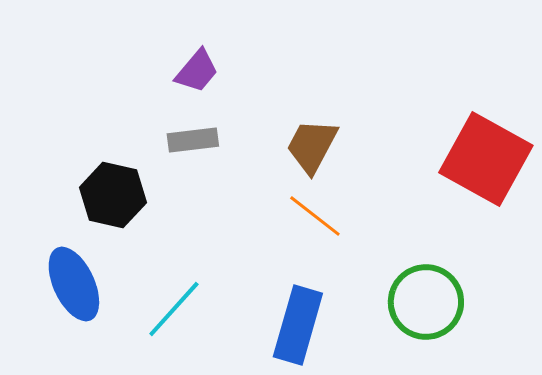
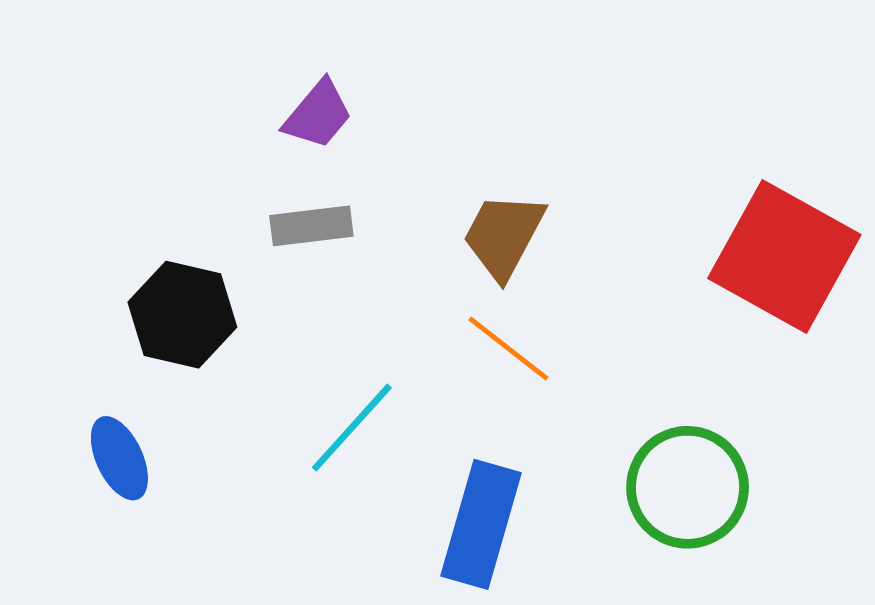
blue ellipse: (74, 284) -> (119, 458), size x0.7
cyan line: (174, 309) -> (352, 428), moved

